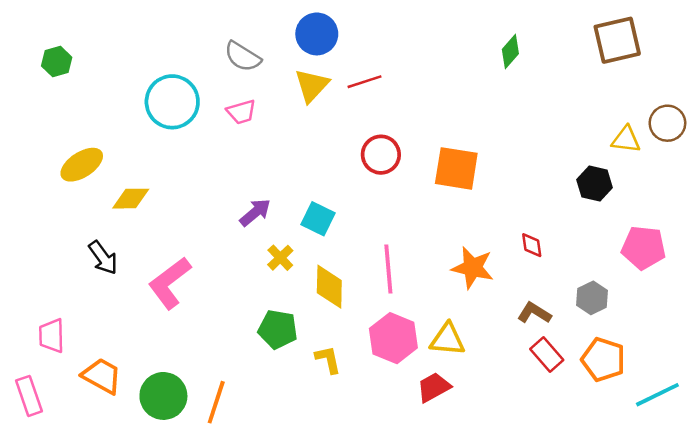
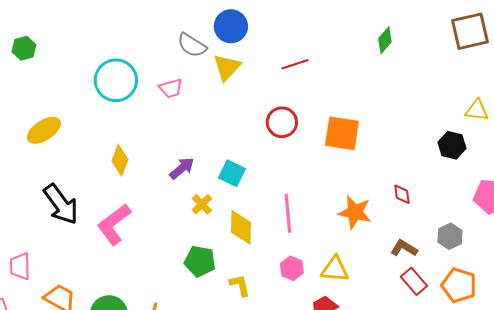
gray semicircle: (243, 57) -> (192, 45), moved
red line: (365, 82) -> (295, 64), moved
yellow diamond: (131, 199) -> (120, 160), moved, turned -68
black arrow: (103, 258) -> (61, 204), size x1.5
pink hexagon: (393, 338) -> (292, 268), size x0.6

